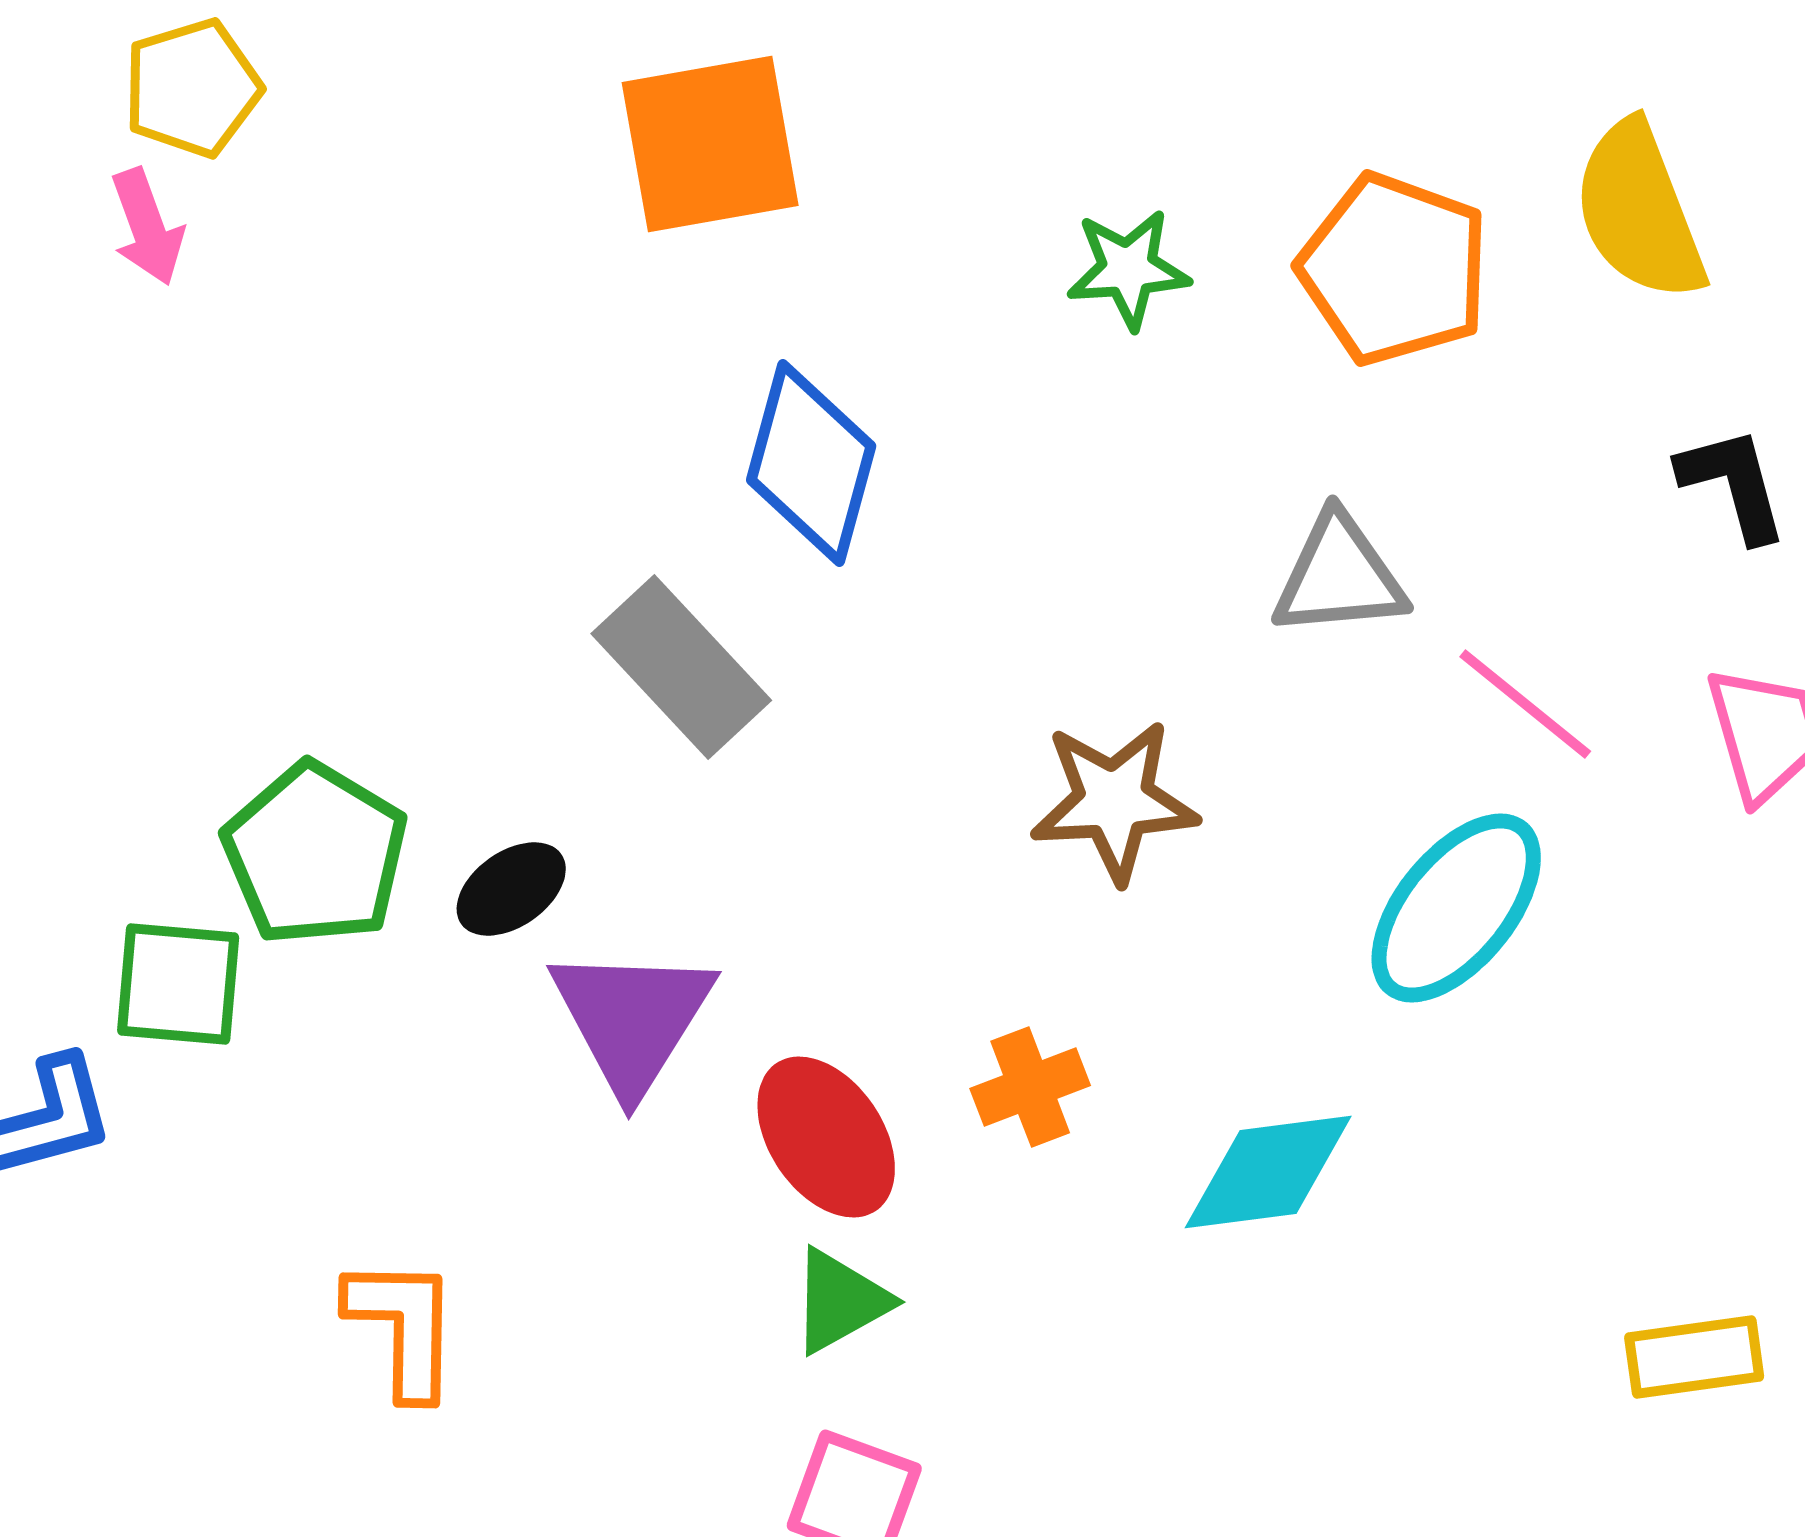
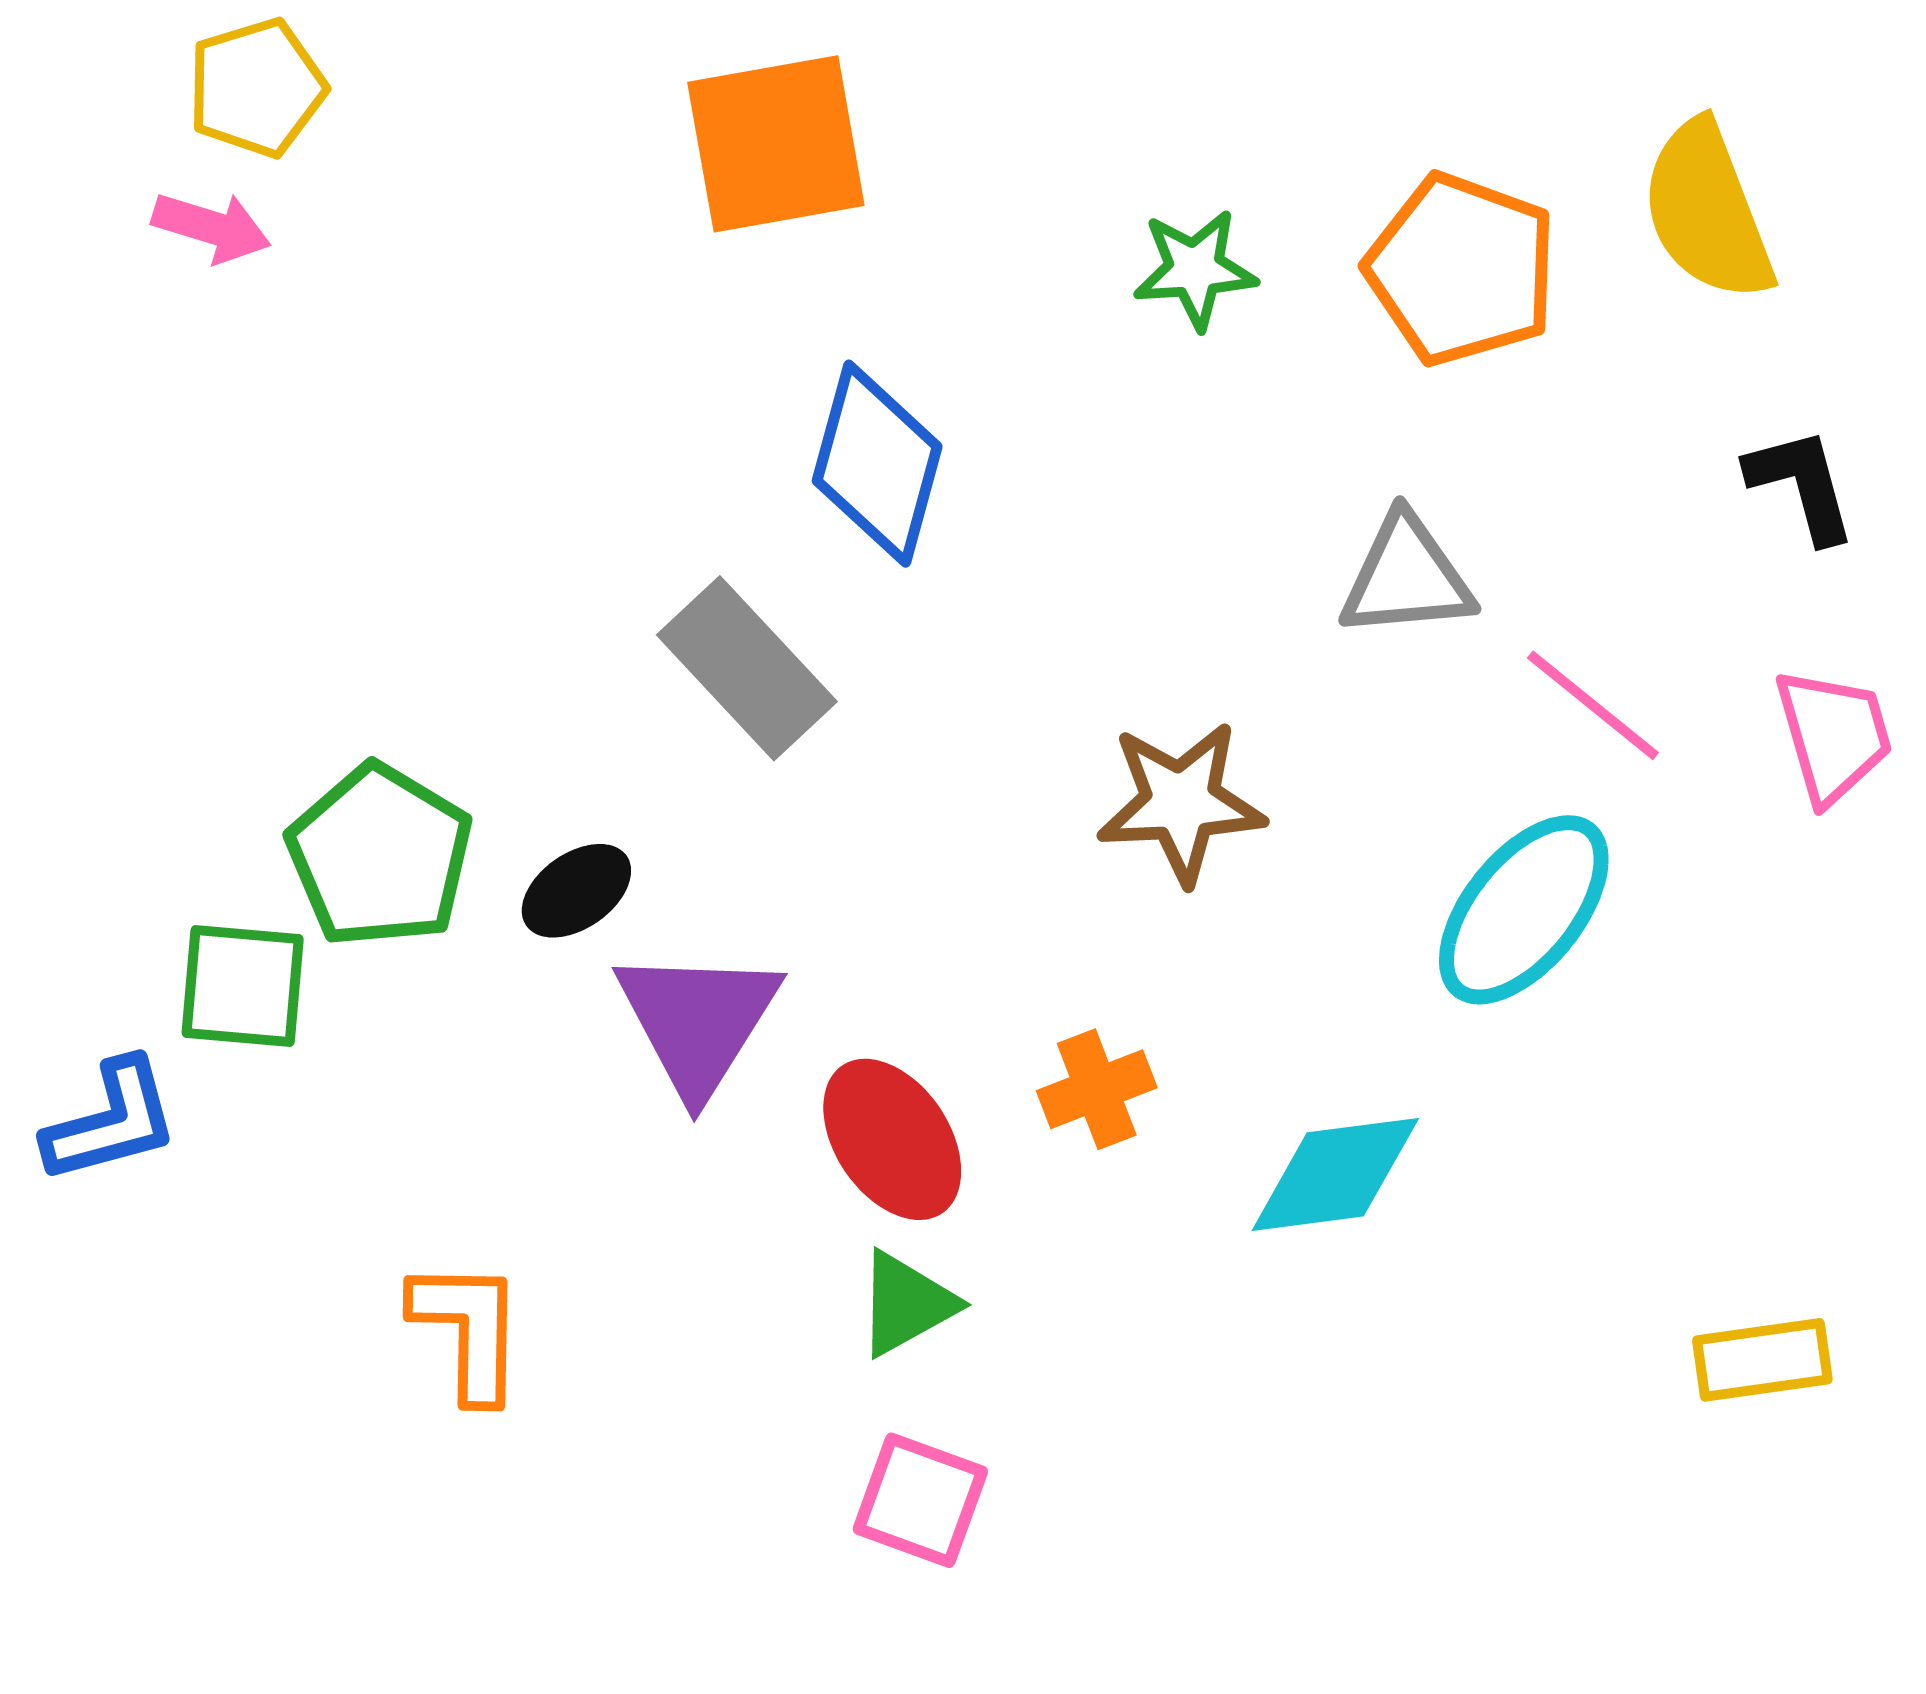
pink arrow: (147, 227) -> (212, 227), turned -53

